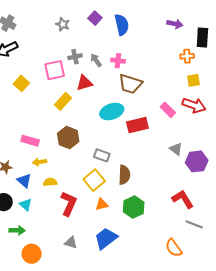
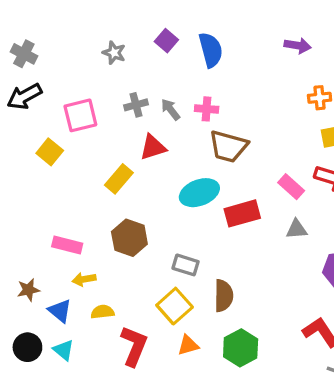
pink square: (55, 70) -> (80, 115), moved
gray triangle: (176, 149) -> (297, 229), moved, turned -40

